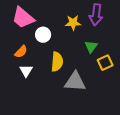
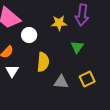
yellow square: (105, 63) -> (87, 79), moved
gray triangle: (75, 82) -> (61, 82), size x0.7

